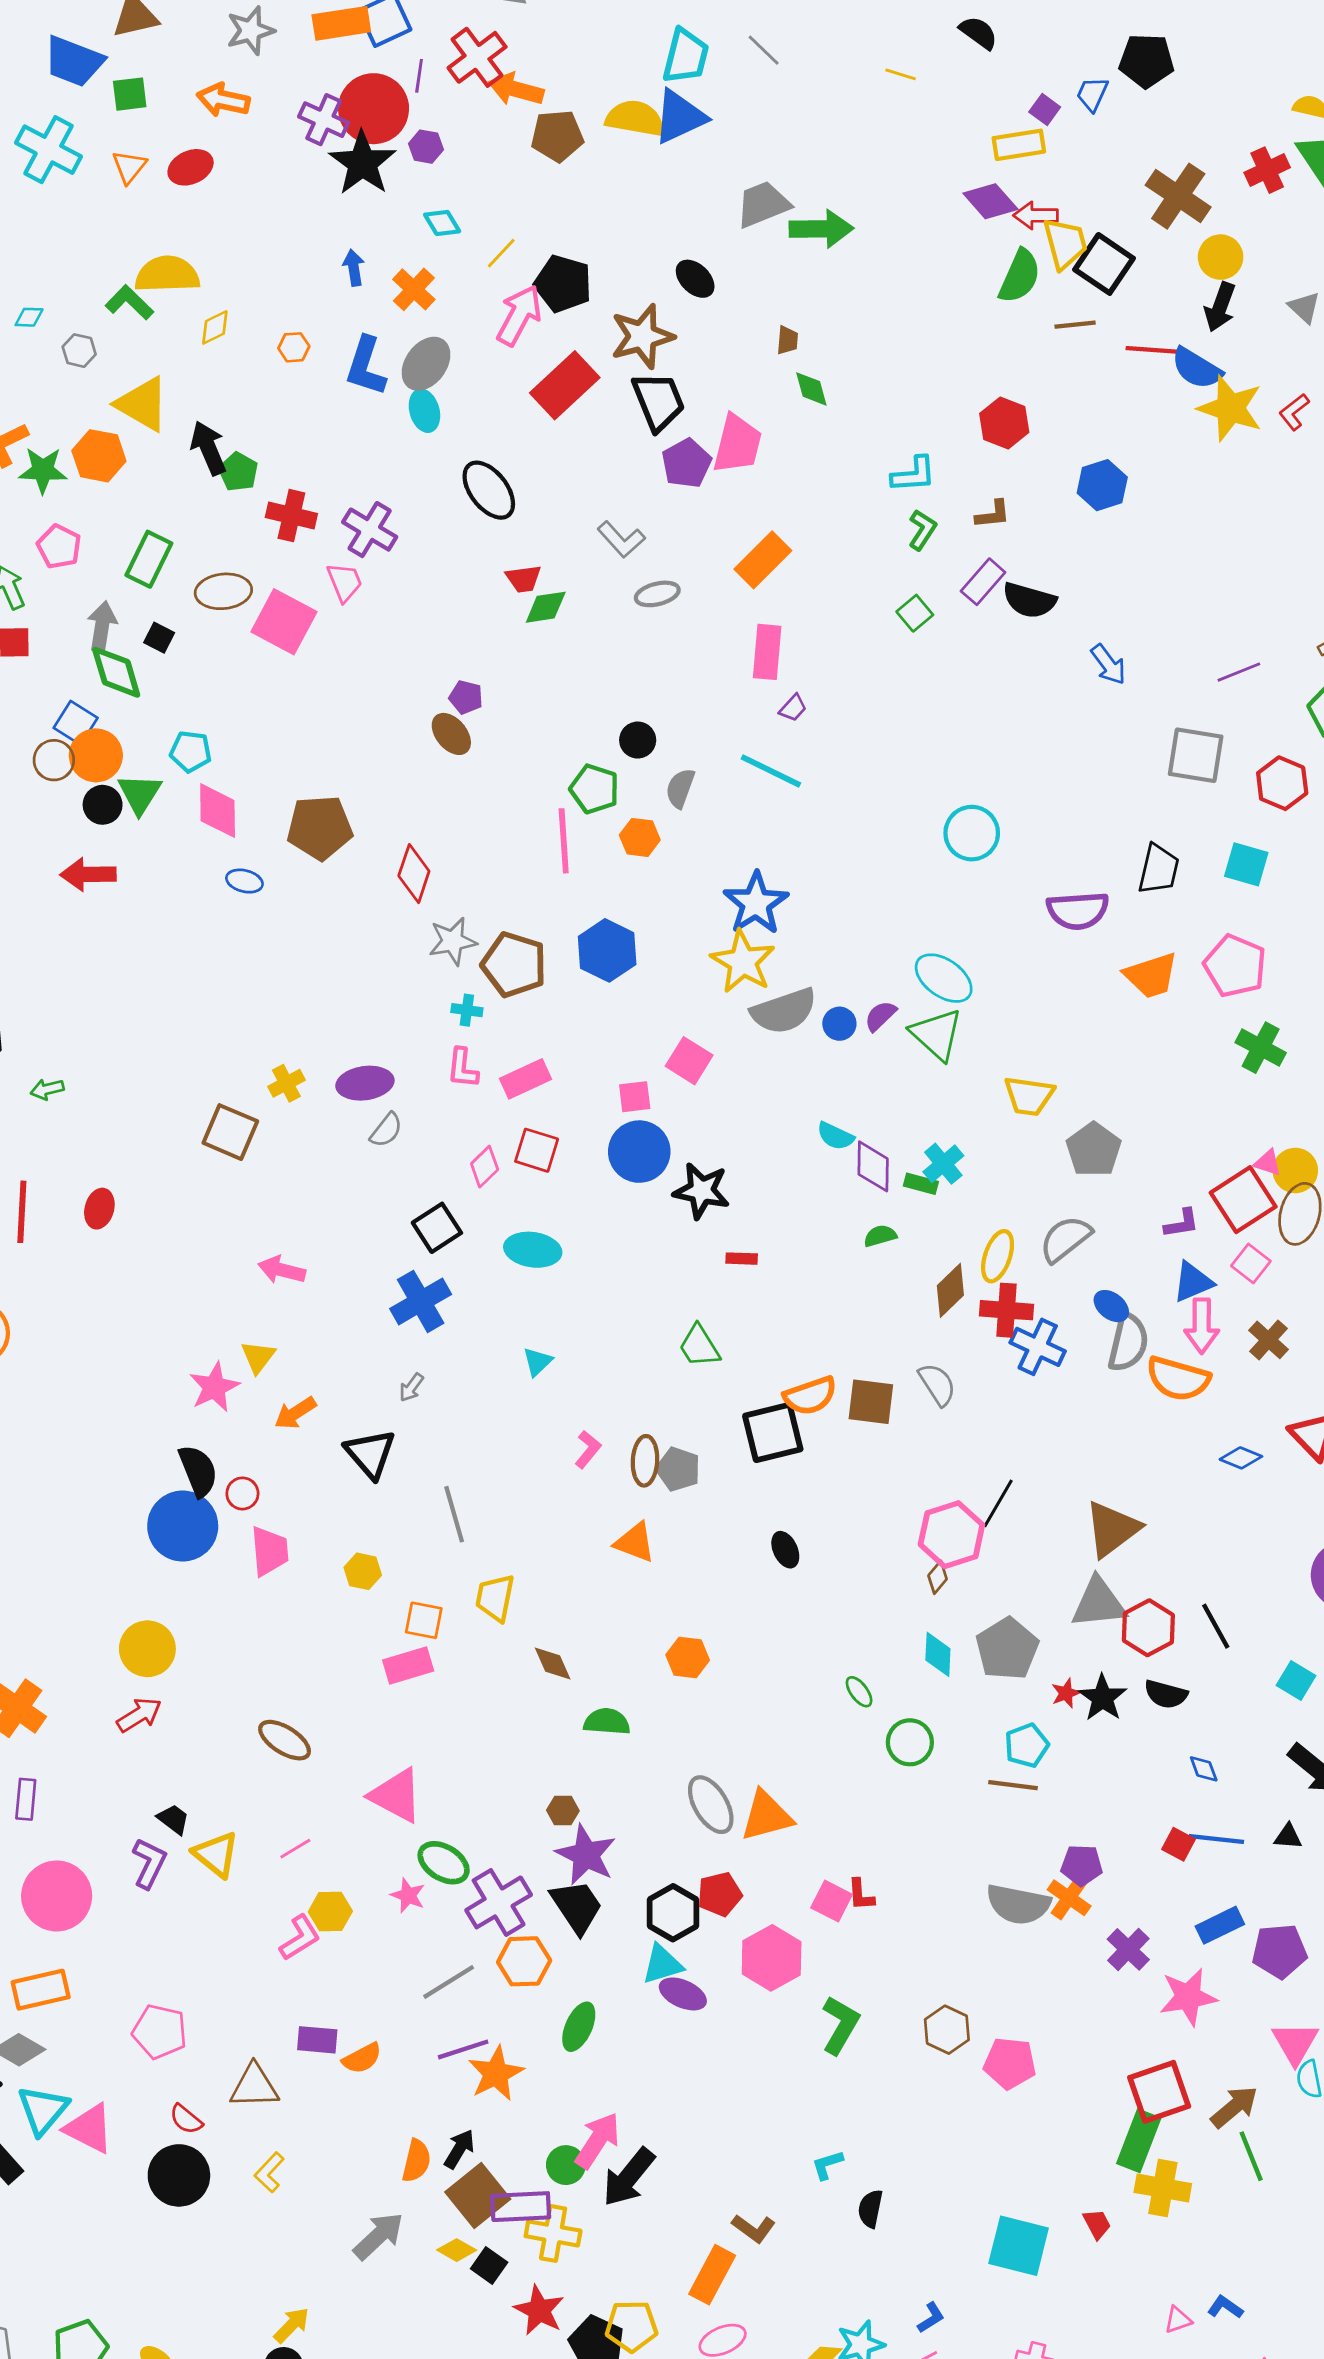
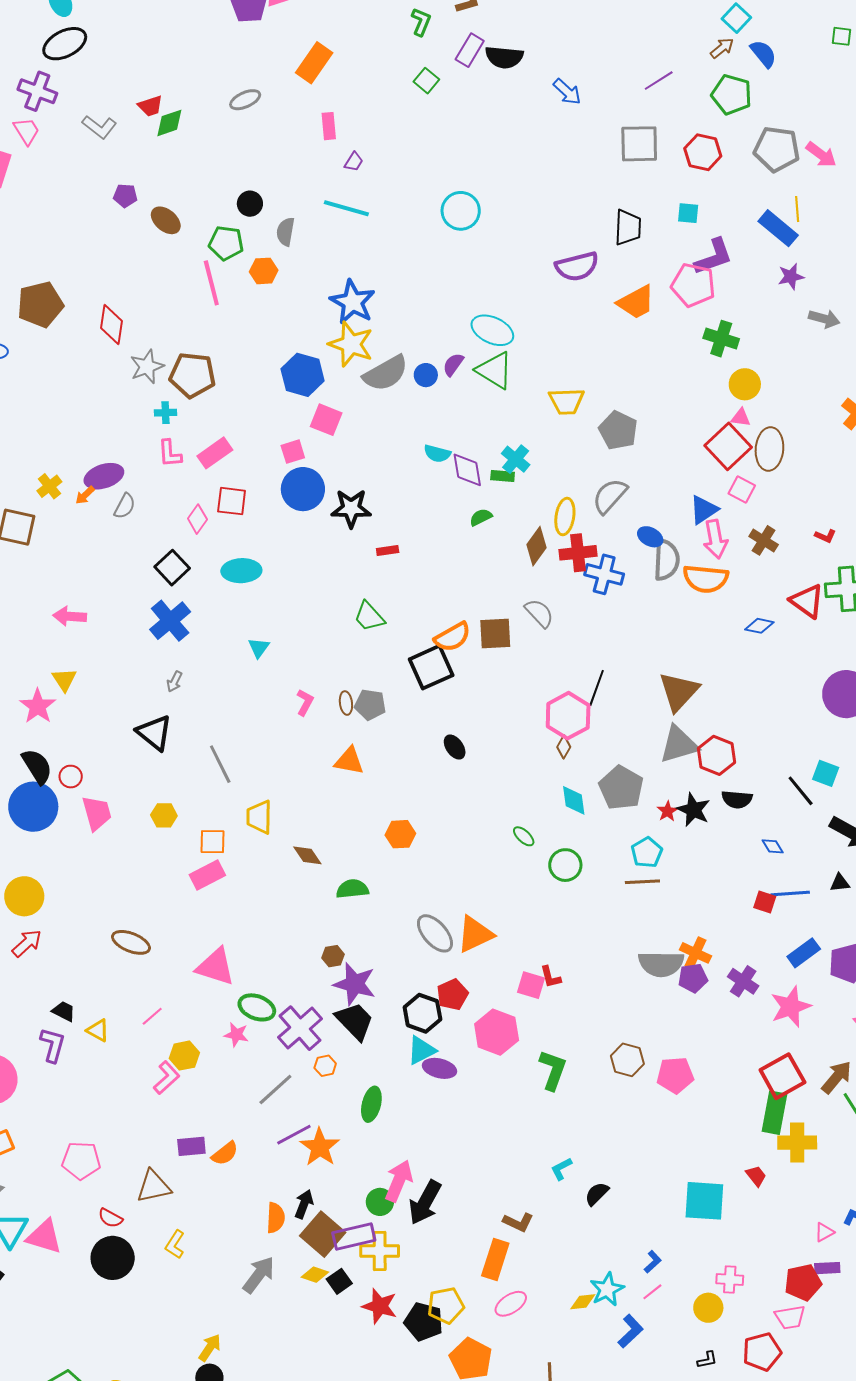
black ellipse: (489, 490) -> (65, 44), moved, turned -69
gray L-shape: (621, 539) -> (99, 127), moved
pink rectangle: (767, 652) -> (329, 126), size x0.7
brown ellipse: (451, 734) -> (166, 220), moved
cyan circle: (972, 833) -> (461, 211), moved
cyan square: (1246, 864) -> (688, 213), size x0.7
blue hexagon: (607, 950) -> (303, 375), moved
yellow circle: (1295, 1170) -> (745, 384), moved
purple L-shape: (1182, 1223) -> (714, 257), moved, size x1.6
orange arrow: (295, 1413) -> (85, 495), moved, size x0.7
brown ellipse: (645, 1461) -> (346, 703), size x0.7
black line: (1216, 1626) -> (801, 791), moved
yellow triangle: (216, 1854) -> (98, 1030), size x0.7
purple pentagon: (1082, 1865) -> (693, 978), moved
orange hexagon: (524, 1961) -> (325, 1066), size x0.6
black semicircle: (870, 2209) -> (597, 1194), turned 44
black square: (489, 2265) -> (339, 1281), turned 30

